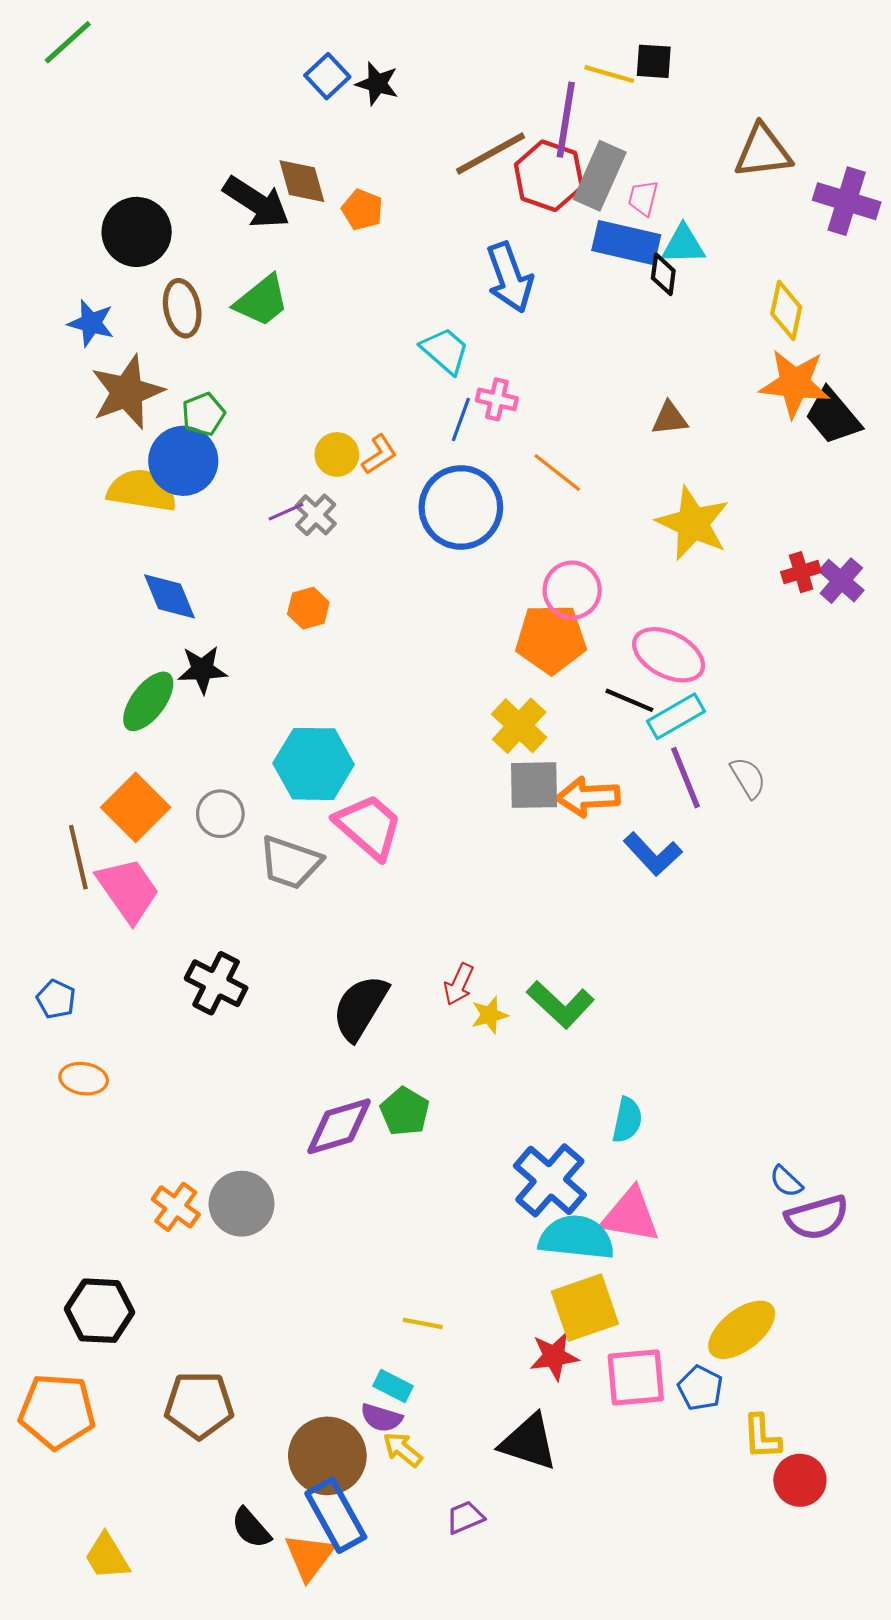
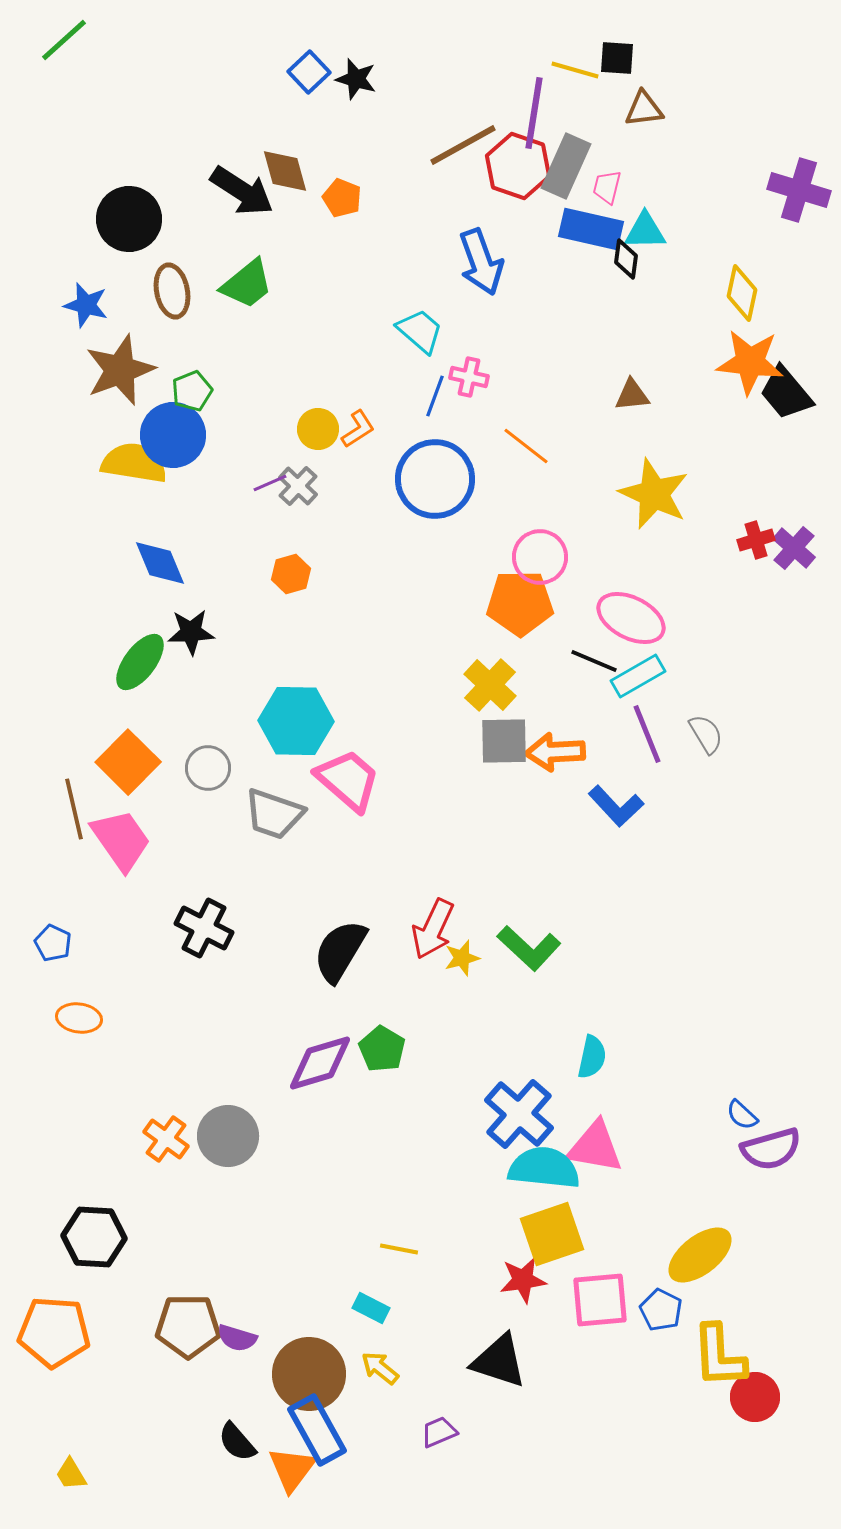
brown triangle: (763, 151) -> (644, 109), moved, size x0.7
red arrow: (459, 984) -> (433, 929), size x1.5
purple semicircle: (381, 1418) -> (237, 1338), moved
yellow L-shape: (762, 1437) -> (719, 1356), size x1.5
yellow trapezoid: (107, 1557) -> (71, 1474), moved, size x0.7

